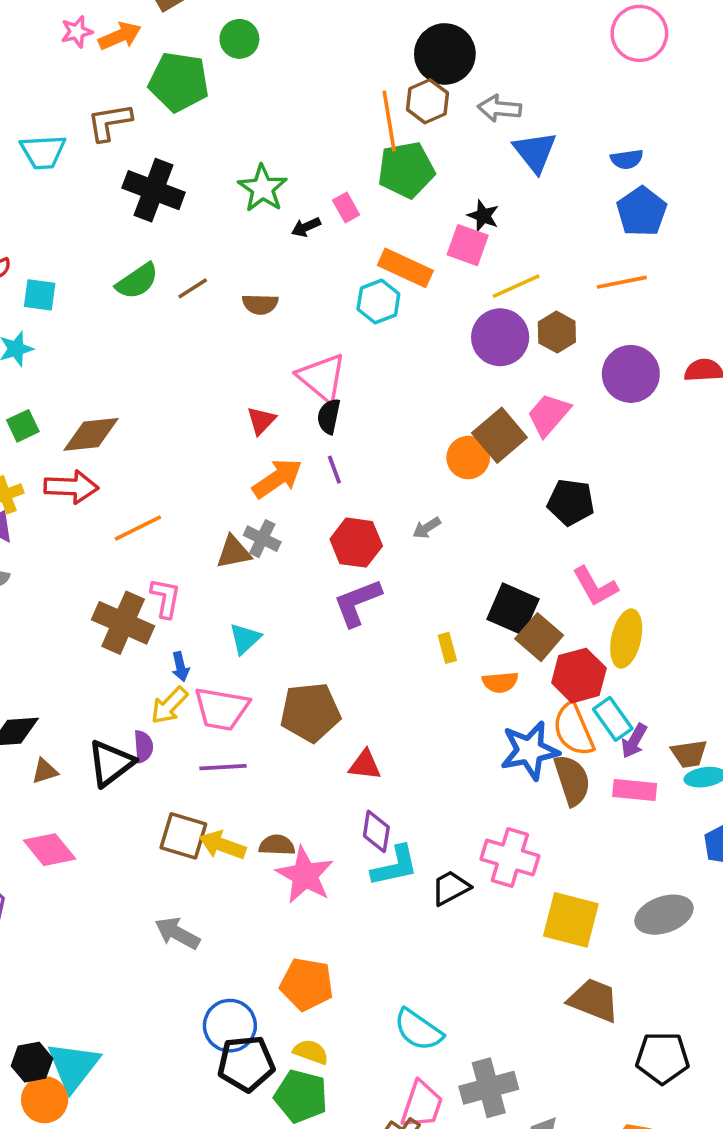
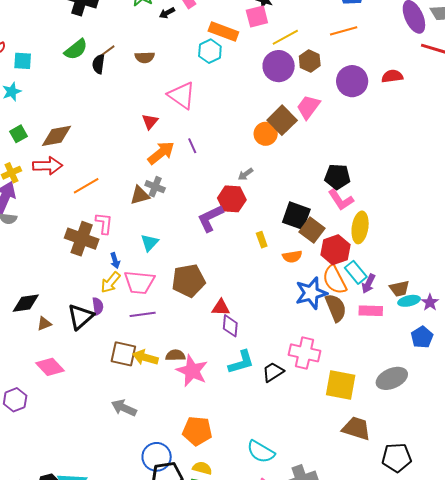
pink square: (468, 245) -> (257, 16), turned -30
black semicircle: (329, 416) -> (99, 64), moved
black pentagon: (571, 502) -> (337, 177), moved
red hexagon: (356, 543) -> (232, 199), moved
purple diamond: (376, 831) -> (230, 326), moved

